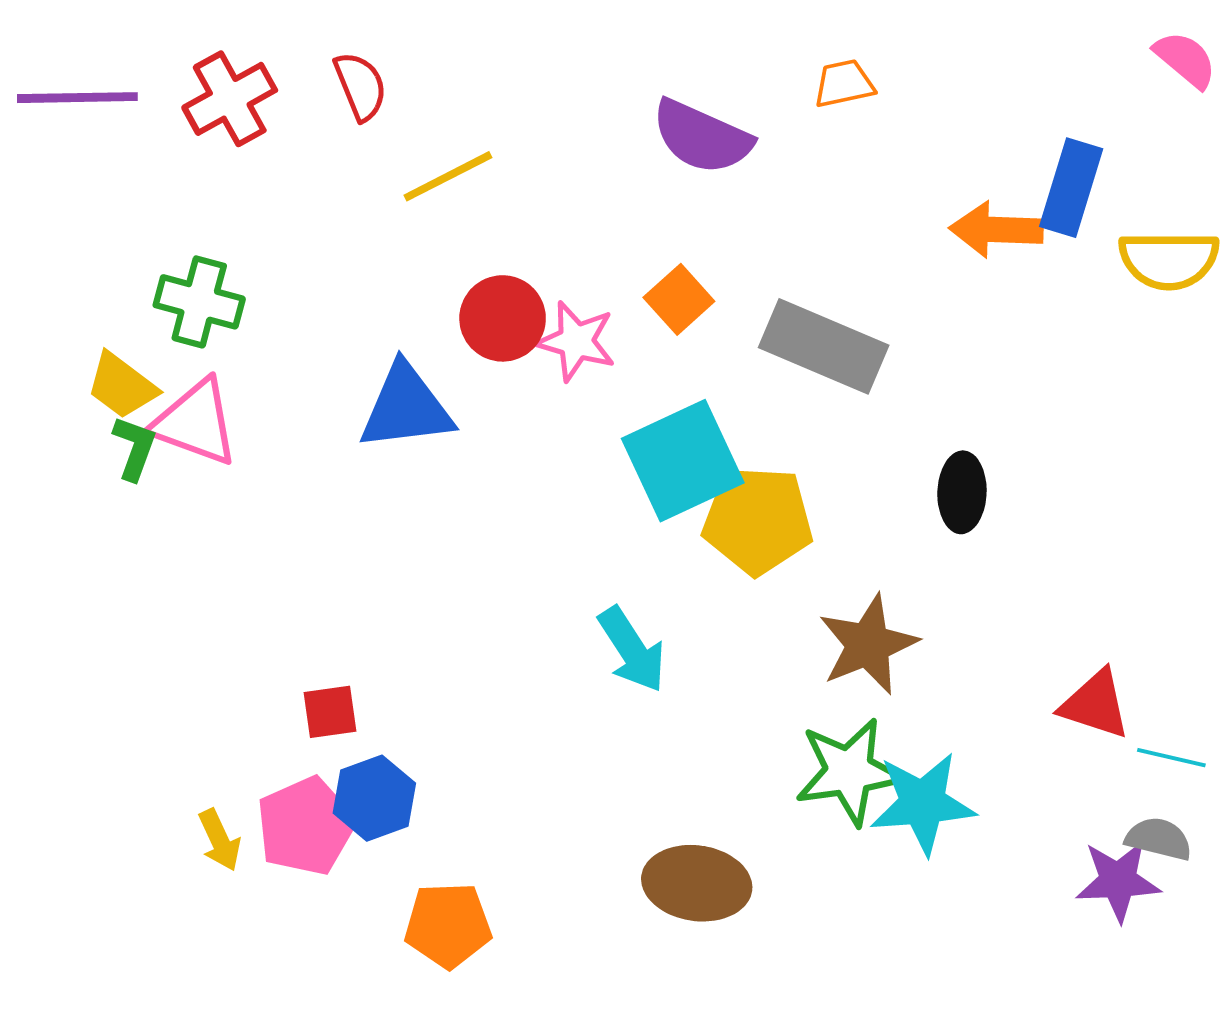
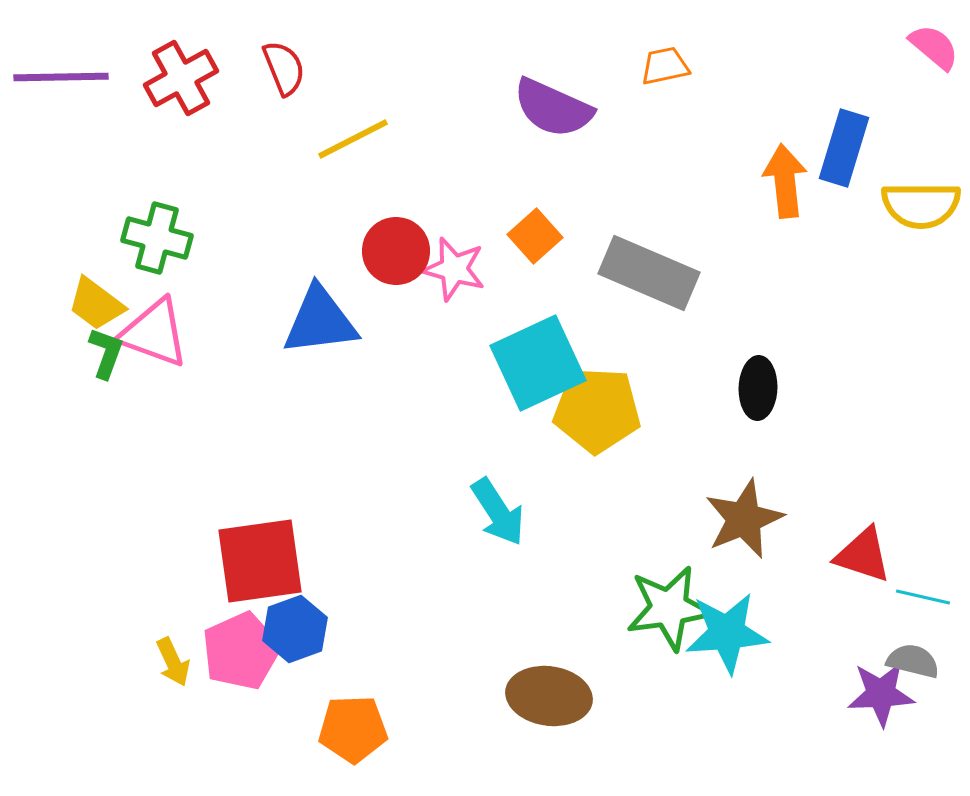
orange arrow: (996, 230) -> (785, 181), turned 82
brown star: (868, 645) -> (744, 519), moved
red square: (330, 712) -> (260, 561), size x2.0

